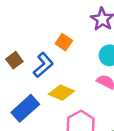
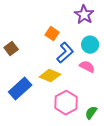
blue L-shape: (43, 65) -> (65, 53), moved

